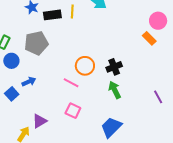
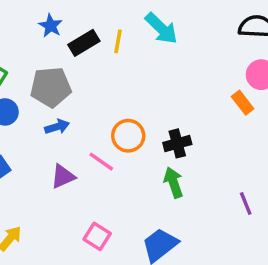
black rectangle: (52, 15) -> (84, 43), turned -30
blue arrow: (29, 82) -> (57, 127), moved
pink square: (73, 111) -> (97, 236), moved
purple triangle: (40, 121) -> (63, 177), moved

